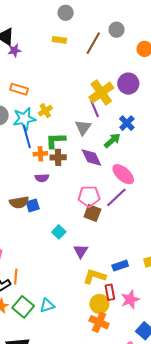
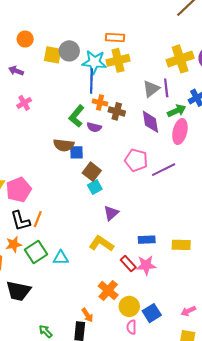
orange rectangle: (19, 89) -> (115, 38), moved, turned -30
purple line: (95, 109) -> (166, 88), moved
yellow cross: (45, 111) -> (118, 60), size x1.5
green L-shape: (56, 140) -> (77, 116), moved, turned -65
pink ellipse: (123, 174) -> (180, 132), moved, turned 45
brown square: (92, 213) -> (92, 172), moved
yellow L-shape: (94, 276) -> (101, 244), moved
red rectangle: (110, 292) -> (128, 264), turned -49
pink star: (130, 300) -> (146, 265), moved
yellow circle: (99, 304) -> (129, 306), moved

